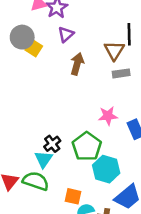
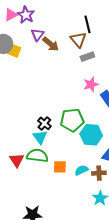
brown arrow: (77, 64) -> (51, 44), moved, turned 126
pink star: (108, 116) -> (91, 84), moved
green pentagon: (87, 147) -> (72, 120), turned -30
orange square: (73, 196) -> (60, 167), moved

